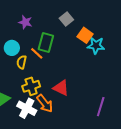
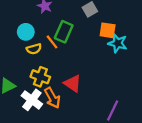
orange square: (85, 35) -> (108, 30), turned -35
yellow semicircle: (22, 62) -> (34, 49), turned -128
yellow cross: (31, 86) -> (40, 77), turned 30

